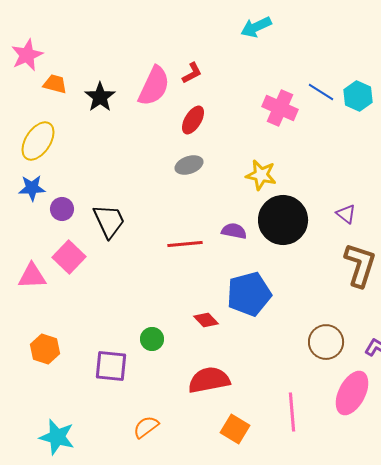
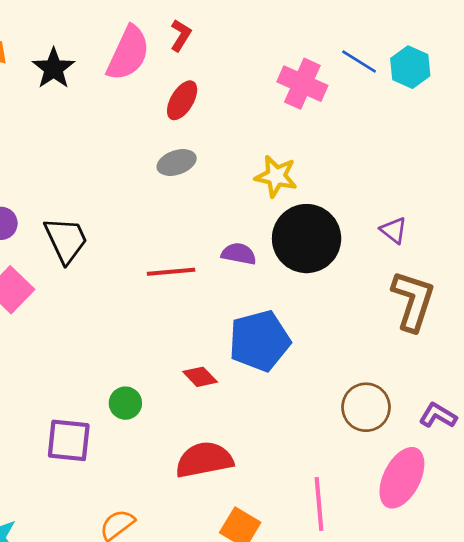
red L-shape: (192, 73) -> (181, 35), turned -30

